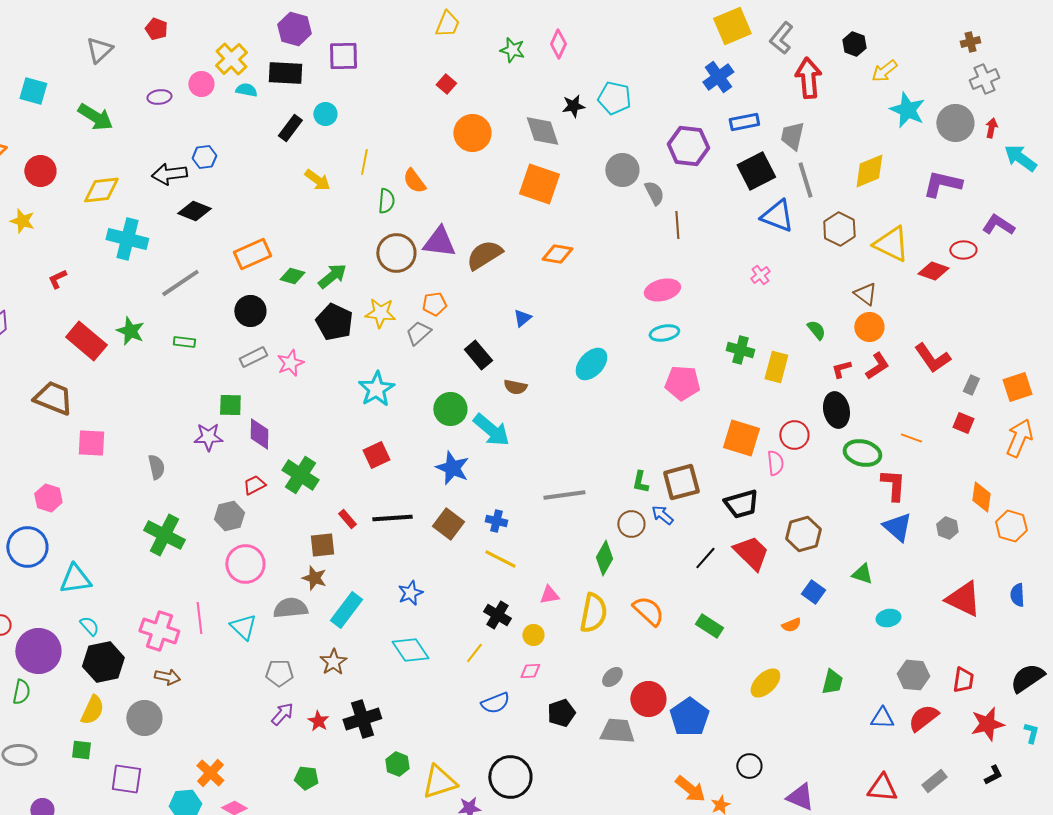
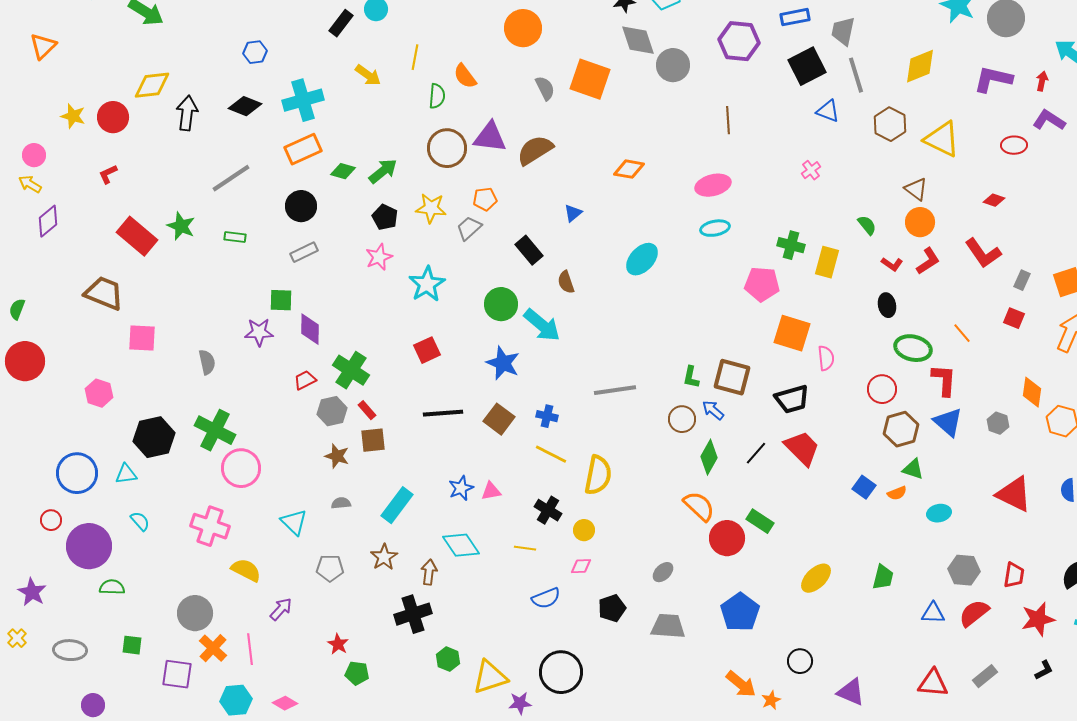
red arrow: (991, 128) -> (1042, 81), moved
gray diamond: (542, 131) -> (638, 40), moved
red circle: (40, 171) -> (113, 117), moved
black arrow: (169, 174) -> (187, 113), moved, turned 104
gray semicircle: (654, 193) -> (545, 88), moved
blue triangle: (777, 216) -> (828, 111), size x0.7
cyan cross: (127, 239) -> (303, 100), moved, turned -30
orange diamond: (557, 254) -> (629, 169), moved
red diamond: (933, 271) -> (994, 200), moved, size x0.7
black pentagon: (334, 322) -> (385, 217), size x0.7
pink star: (290, 363) -> (379, 257), moved
red L-shape: (841, 369) -> (892, 264), turned -130
pink pentagon: (682, 383) -> (762, 284), moved
brown semicircle: (515, 387) -> (566, 282), turned 60
black ellipse: (836, 410) -> (887, 305), size x0.7
red circle: (794, 435) -> (882, 389), moved
orange line: (911, 438) -> (962, 333), turned 30
brown square: (681, 482) -> (732, 377), turned 30
gray hexagon: (229, 516) -> (332, 411), moved
red rectangle: (347, 519) -> (367, 410), moved
brown hexagon: (803, 534) -> (901, 429), moved
blue circle: (27, 547) -> (77, 473), moved
green diamond: (604, 558) -> (709, 457), moved
pink circle: (245, 564) -> (241, 468), moved
brown star: (314, 578) -> (337, 456), moved
cyan triangle: (75, 579) -> (126, 474), size x0.7
pink triangle: (549, 595) -> (491, 491), moved
gray semicircle: (290, 608) -> (341, 503), size x0.6
yellow semicircle: (593, 613) -> (598, 475), moved
pink line: (199, 618) -> (250, 649), moved
orange semicircle: (791, 625) -> (897, 493), moved
yellow line: (474, 653) -> (525, 548), turned 60
black hexagon: (103, 662) -> (154, 437), moved
brown arrow: (167, 677) -> (429, 572), moved, turned -95
green semicircle: (21, 692) -> (112, 587), moved, turned -100
red circle: (648, 699) -> (727, 538), moved
yellow semicircle: (92, 710) -> (246, 570), moved, turned -88
purple arrow: (282, 714) -> (281, 609), moved
red star: (318, 721) -> (338, 644), moved
orange cross: (210, 773) -> (213, 648), moved

